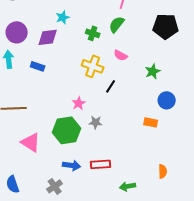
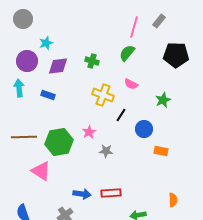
cyan star: (63, 17) -> (46, 43), moved
green cross: (93, 33) -> (92, 61), moved
blue circle: (167, 100) -> (144, 129), moved
green hexagon: (67, 130) -> (59, 142), moved

